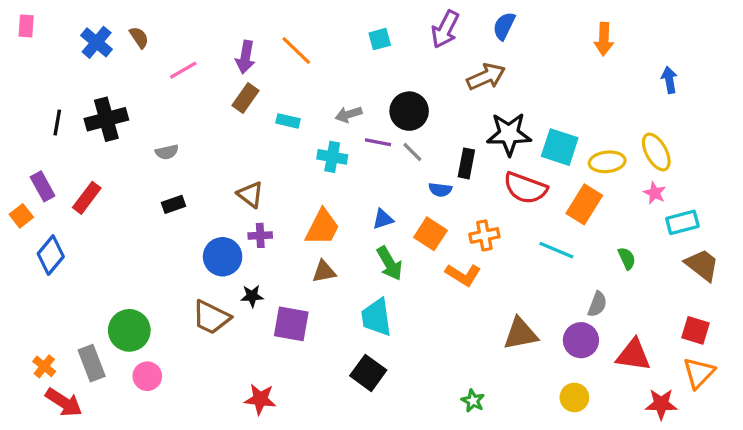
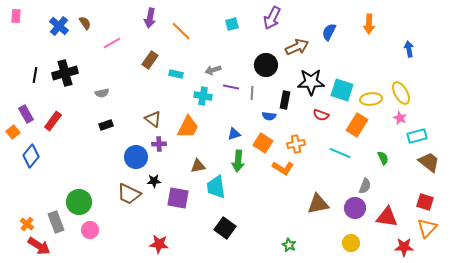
blue semicircle: (504, 26) -> (329, 32), moved
purple arrow: (245, 57) -> (150, 18), moved
black circle: (409, 111) -> (266, 65), moved
gray line: (412, 152) -> (252, 93), turned 48
red semicircle: (525, 188) -> (321, 115), size x0.6
orange trapezoid: (322, 227) -> (188, 127), moved
green arrow: (389, 263) -> (238, 161), turned 35
cyan trapezoid: (376, 317) -> (216, 187), moved

